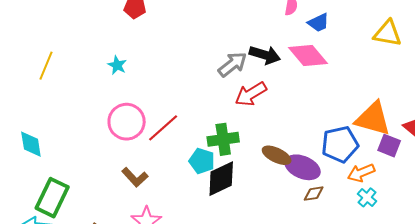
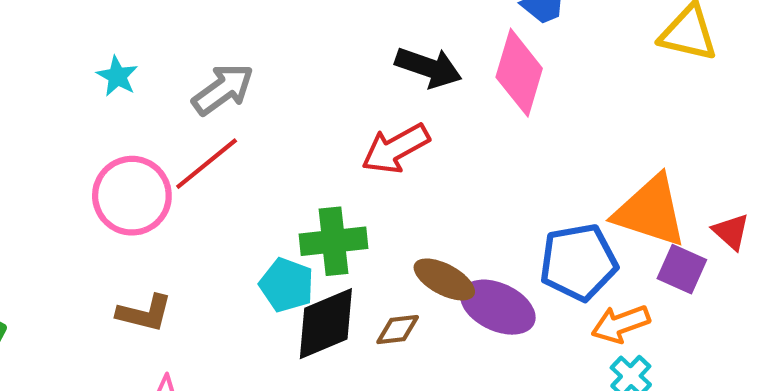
pink diamond: (308, 56) -> (519, 73), turned 54
gray arrow: (232, 64) -> (223, 89), moved
red line: (163, 128) -> (207, 164), moved
brown L-shape: (135, 177) -> (144, 313), turned -36
brown diamond: (314, 194) -> (398, 330), moved

